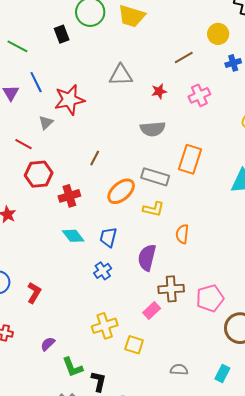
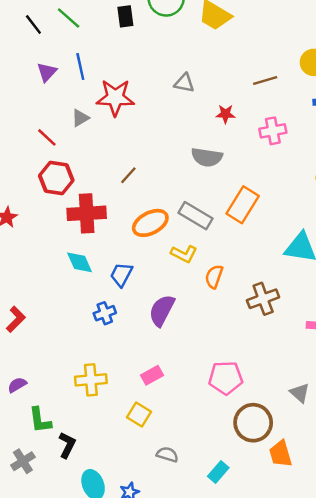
gray triangle: (121, 75) -> (184, 83), size x0.7
red cross: (69, 196) -> (87, 213), size x1.4
orange semicircle: (182, 234) -> (214, 277), moved
brown cross: (171, 289) -> (263, 299), moved, turned -30
yellow square: (134, 345) -> (139, 414), moved

